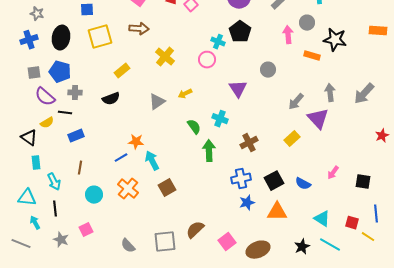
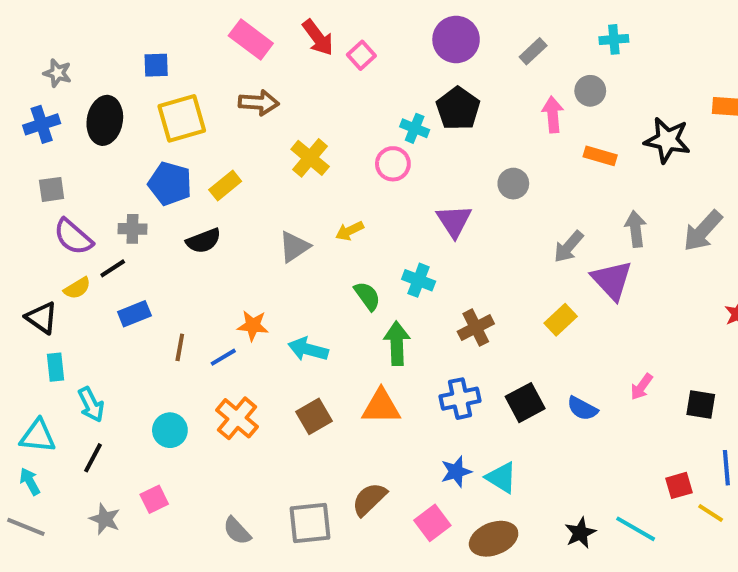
black star: (335, 40) -> (667, 140), moved
blue pentagon: (60, 72) -> (170, 184), moved
black line: (65, 113) -> (113, 268), turned -40
cyan arrow: (152, 161) -> (308, 349), moved, turned -48
brown line: (80, 168) -> (180, 347), moved
blue star: (247, 203) -> (456, 472), moved
black line: (55, 209) -> (93, 458), turned 35
orange triangle: (277, 212) -> (381, 407), moved
cyan triangle: (322, 219) -> (501, 478), moved
cyan arrow: (35, 223) -> (30, 481), moved
red square: (352, 223) -> (679, 485), turned -32

